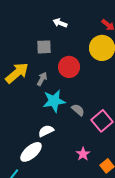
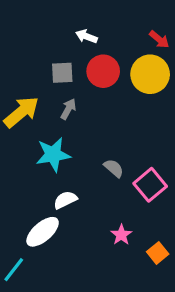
red circle: (69, 67) -> (103, 71), moved
gray arrow: (42, 79) -> (68, 109), moved
cyan star: (54, 101) -> (53, 155), moved

